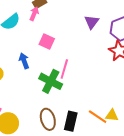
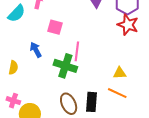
yellow triangle: (112, 115) -> (120, 73), moved

